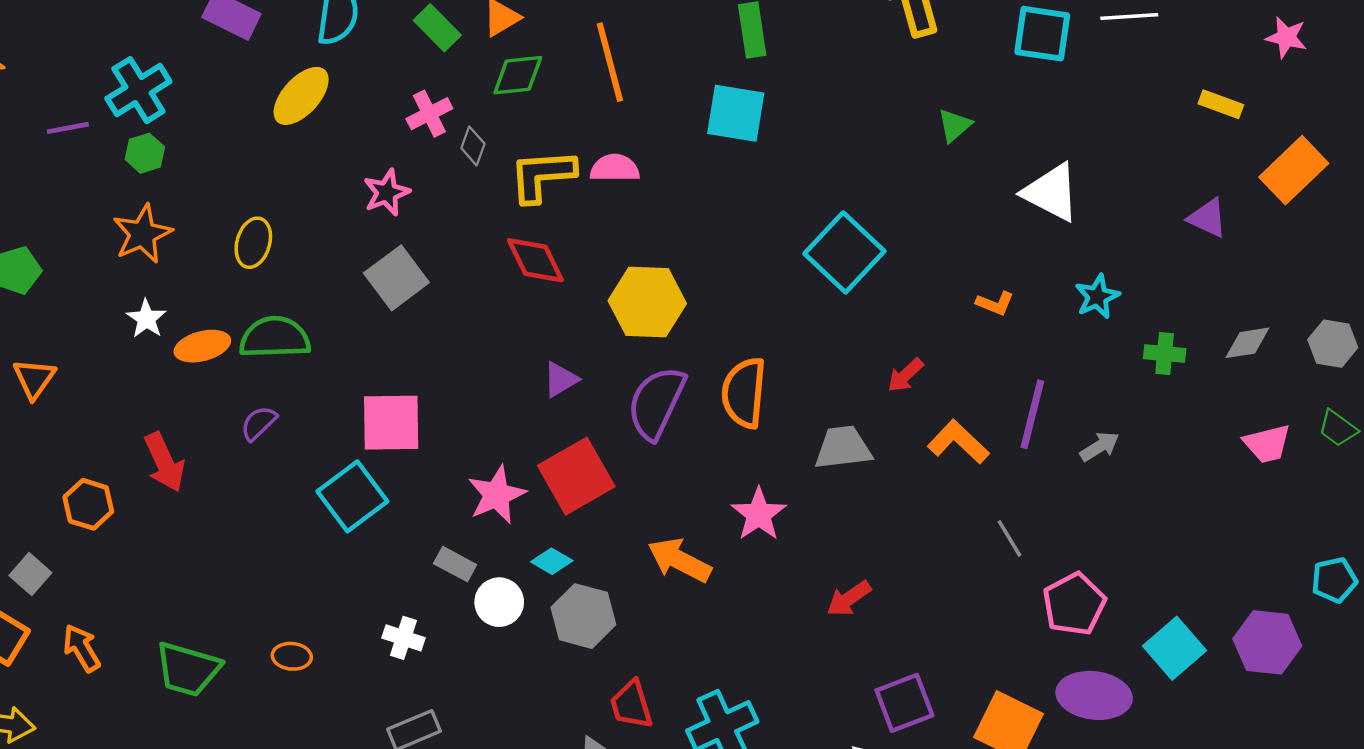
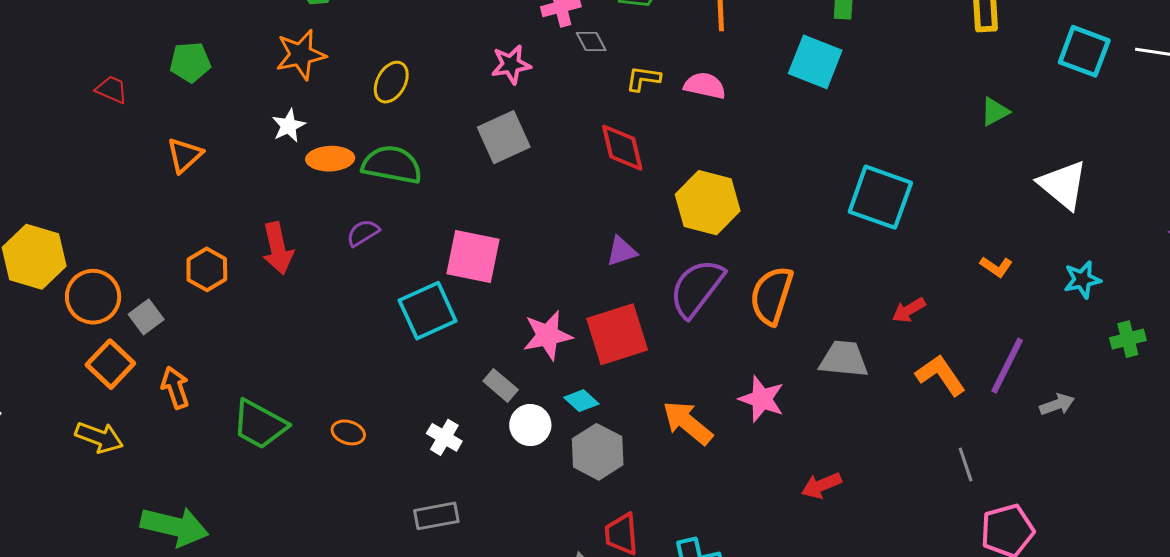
gray diamond: (473, 146) -> (591, 41), turned -60
yellow L-shape: (542, 176) -> (643, 79), size x0.6
cyan square: (844, 252) -> (880, 197), turned -36
green cross: (1165, 354) -> (1128, 339), turned -32
pink star: (759, 514) -> (762, 399), turned -30

